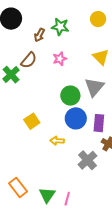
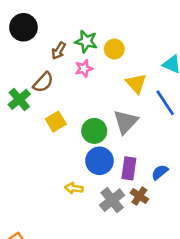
yellow circle: (98, 19) -> (114, 49), moved
pink star: (60, 59) -> (84, 68), moved
yellow square: (32, 121) -> (56, 122), moved
gray cross: (88, 160) -> (112, 200), moved

